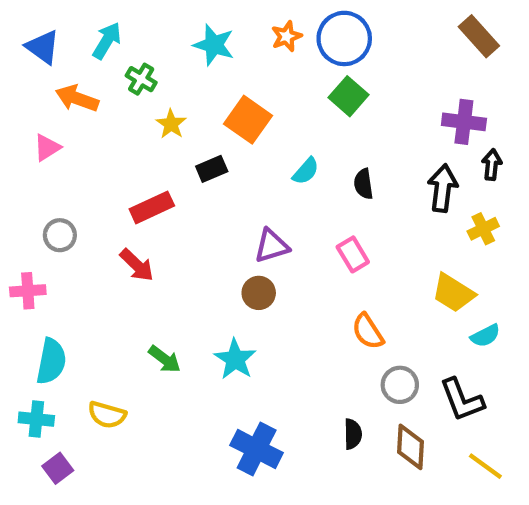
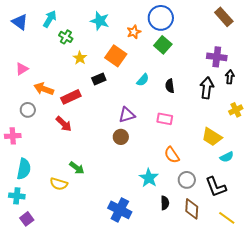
orange star: (287, 36) -> (134, 32), moved
orange arrow: (77, 98) -> (44, 89), moved
yellow cross: (483, 229) -> (236, 110), moved
pink rectangle: (353, 254) -> (165, 119), turned -49
cyan star: (235, 359) -> (149, 178), moved
yellow semicircle: (107, 415) -> (59, 184), moved

